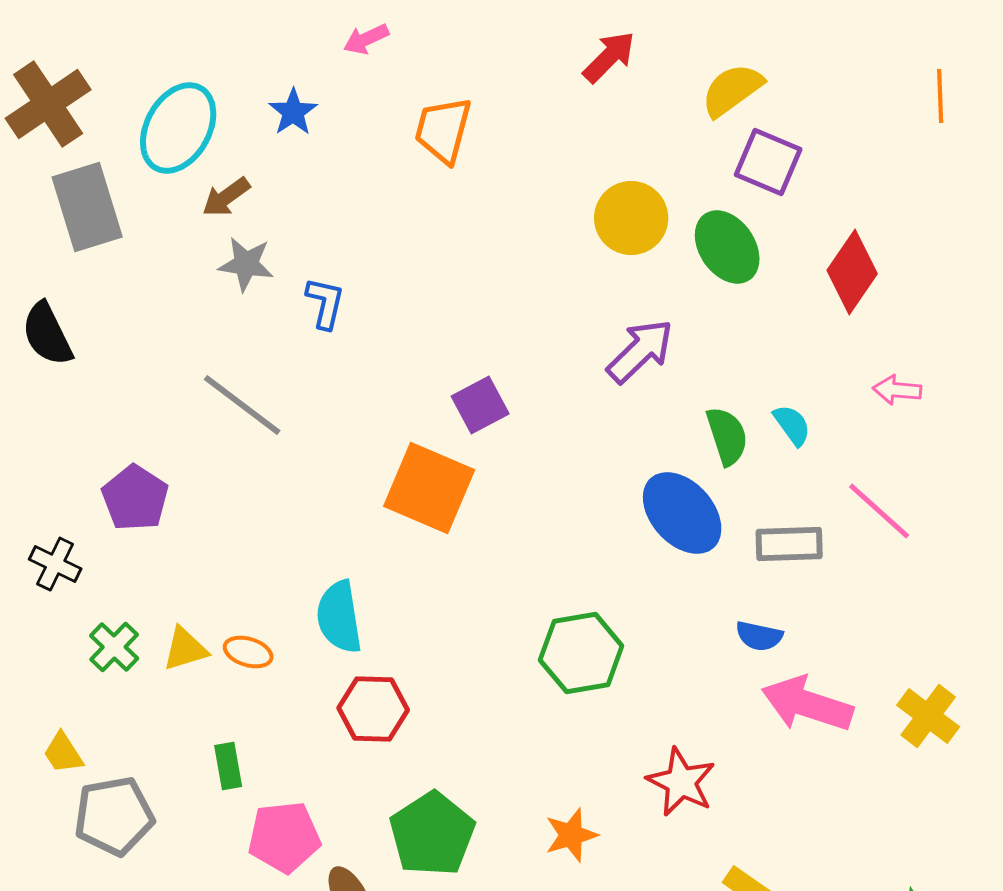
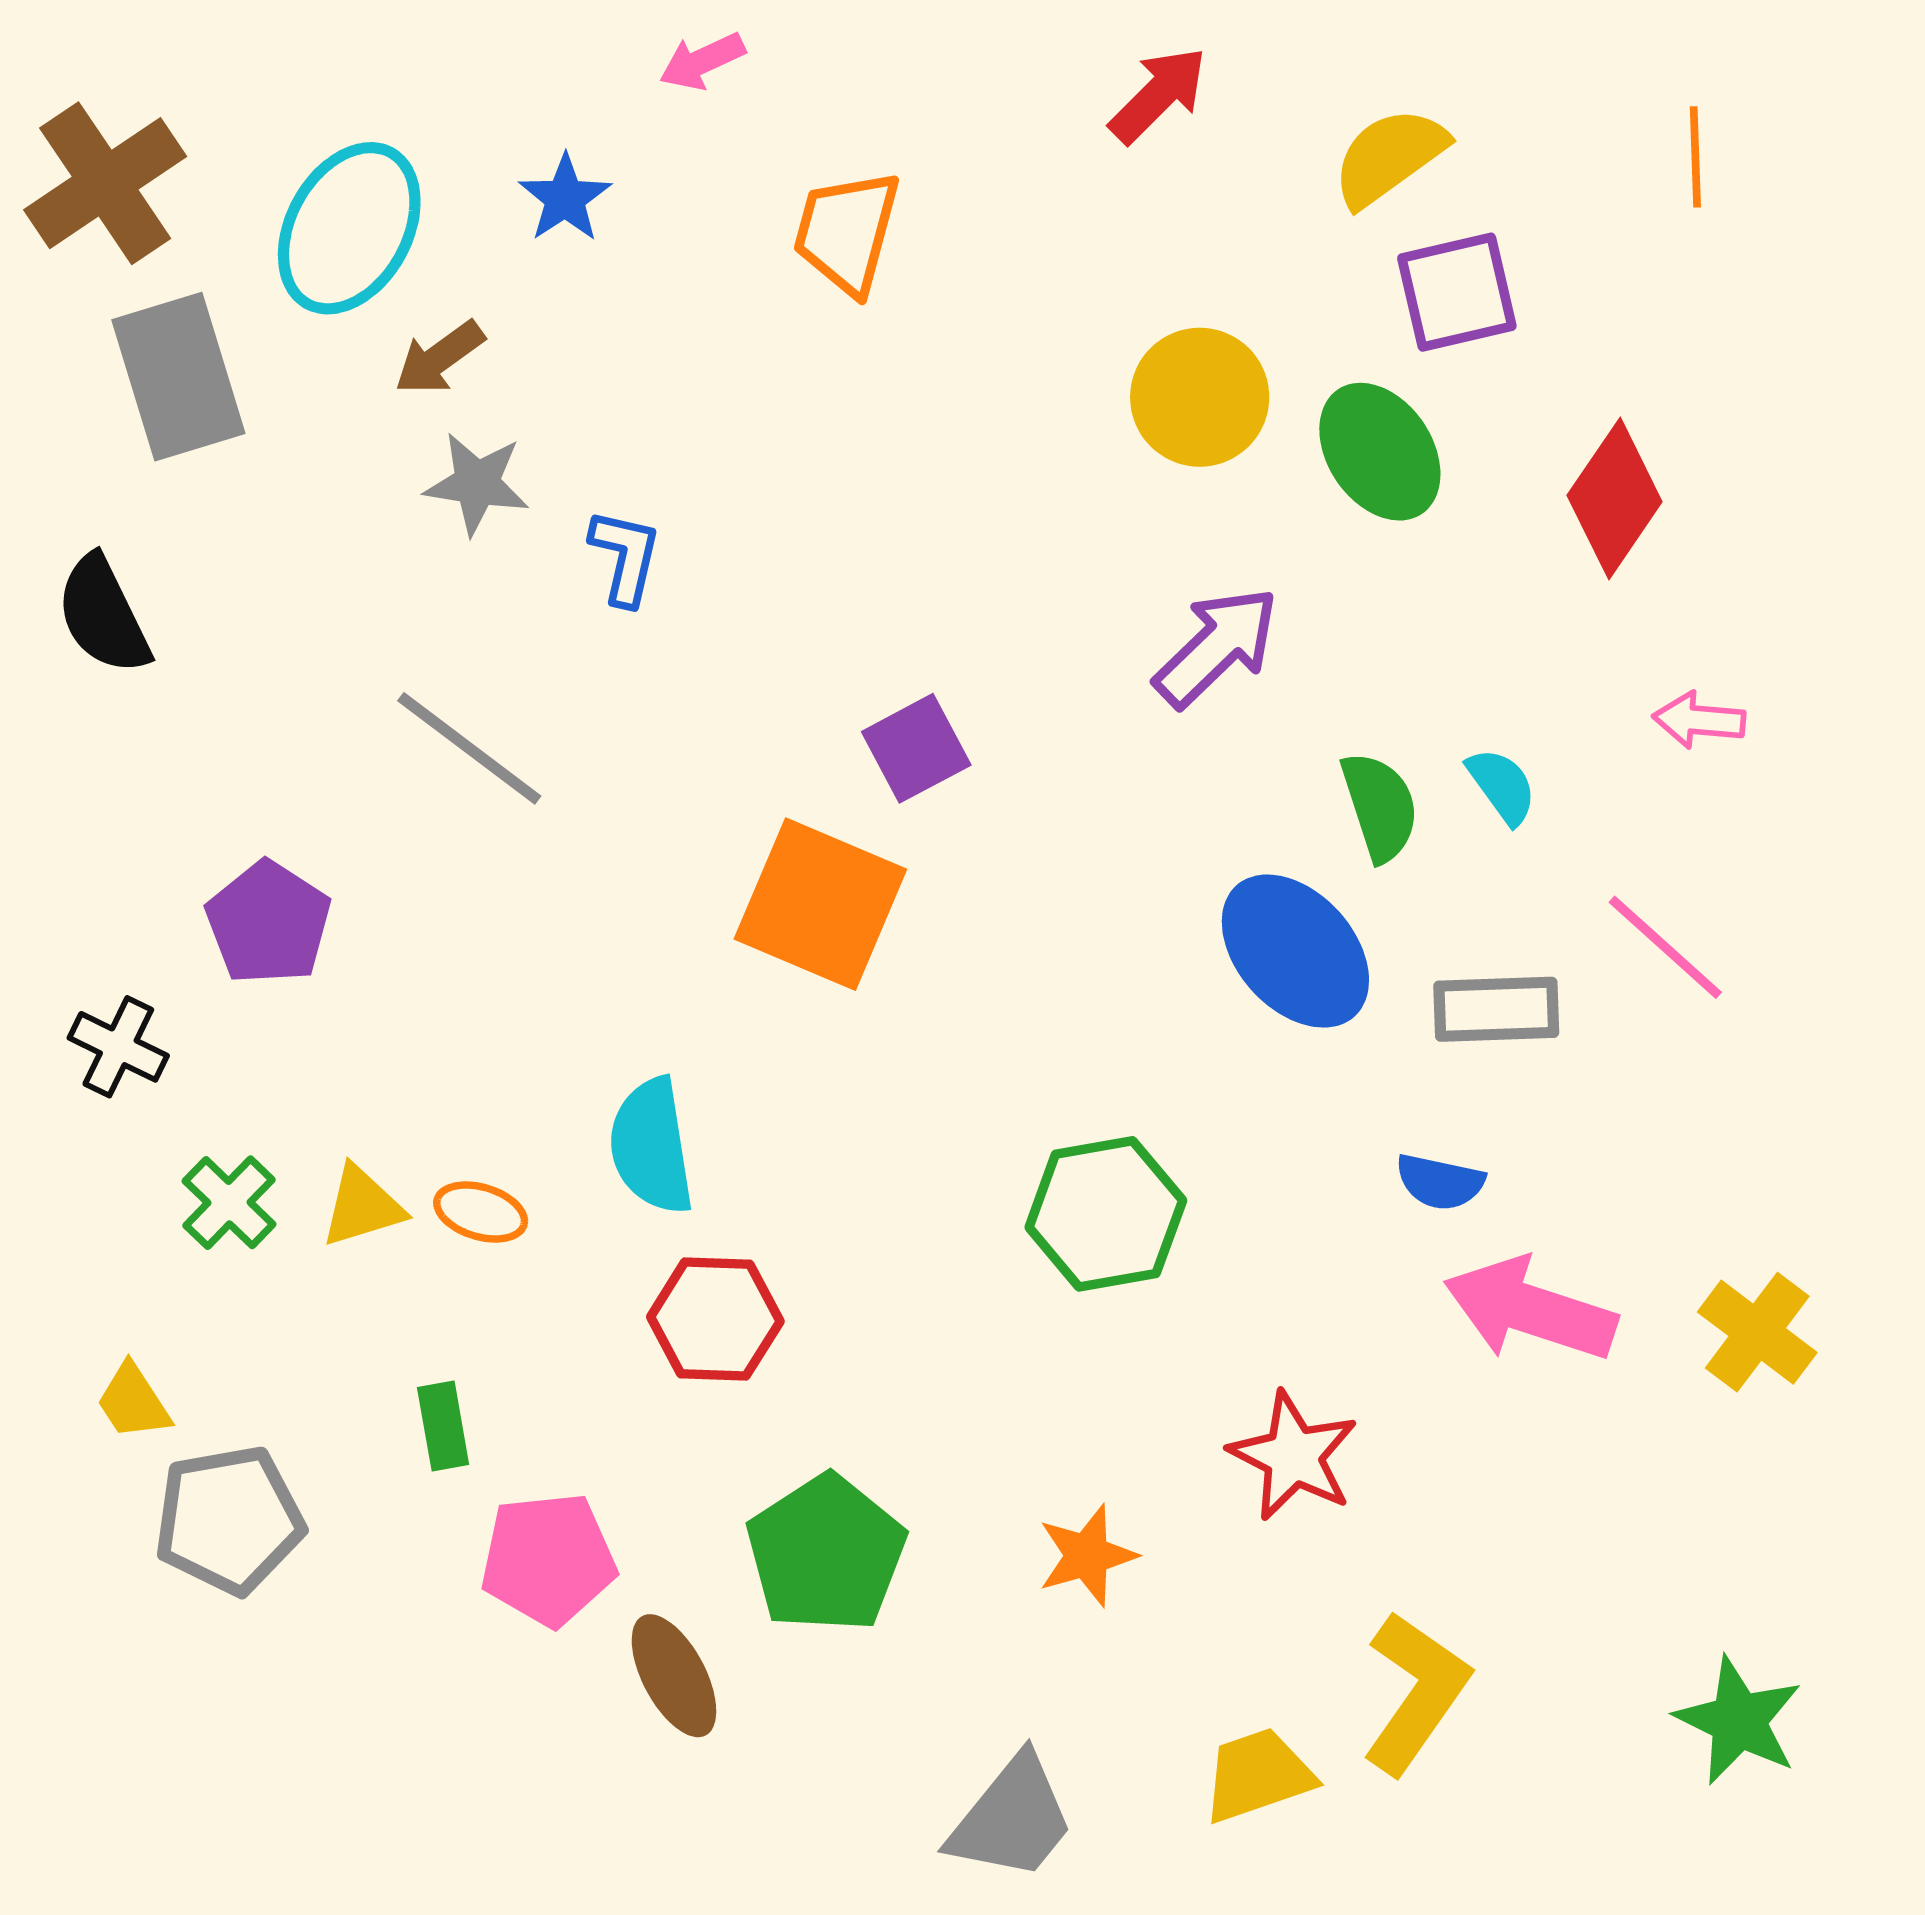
orange line: (940, 96) -> (1695, 157), moved
purple square: (768, 162) -> (1457, 292), turned -36

